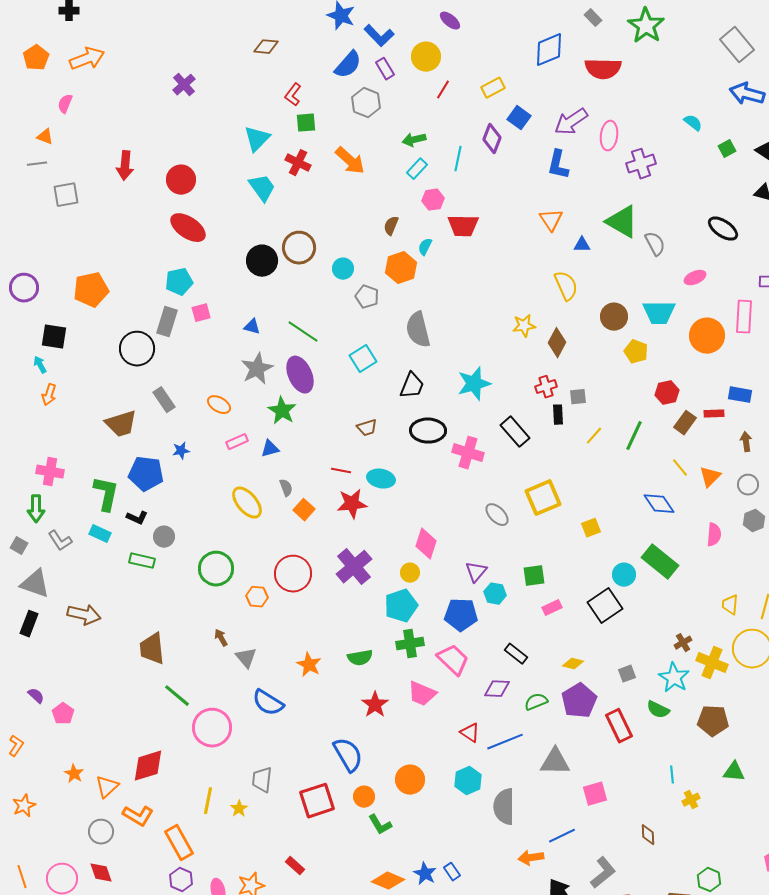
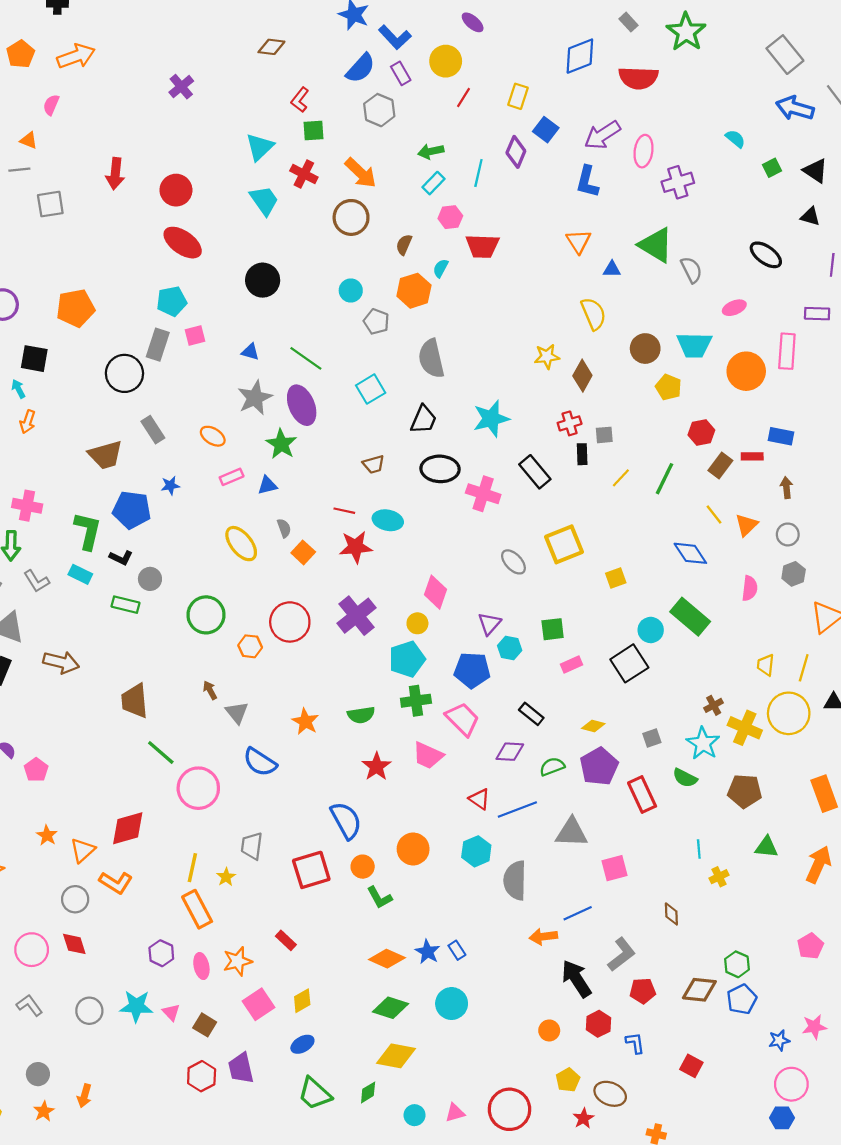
yellow rectangle: (493, 88) -> (518, 96), turned -45
brown circle: (299, 248) -> (351, 217), moved
orange rectangle: (179, 843) -> (197, 909), moved

